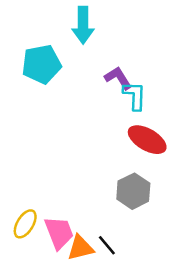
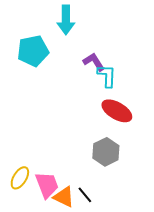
orange triangle: (80, 248) -> (64, 197), turned 40

